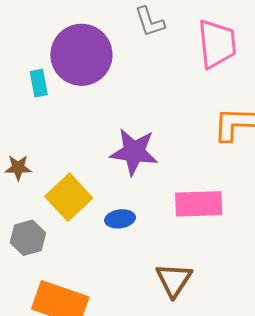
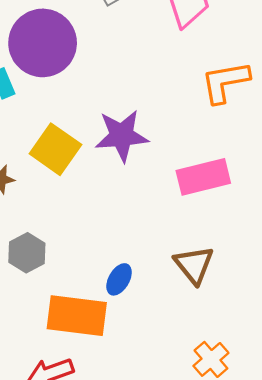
yellow square: (69, 197) -> (55, 149), moved
blue ellipse: (120, 219) -> (119, 279), moved, turned -40

